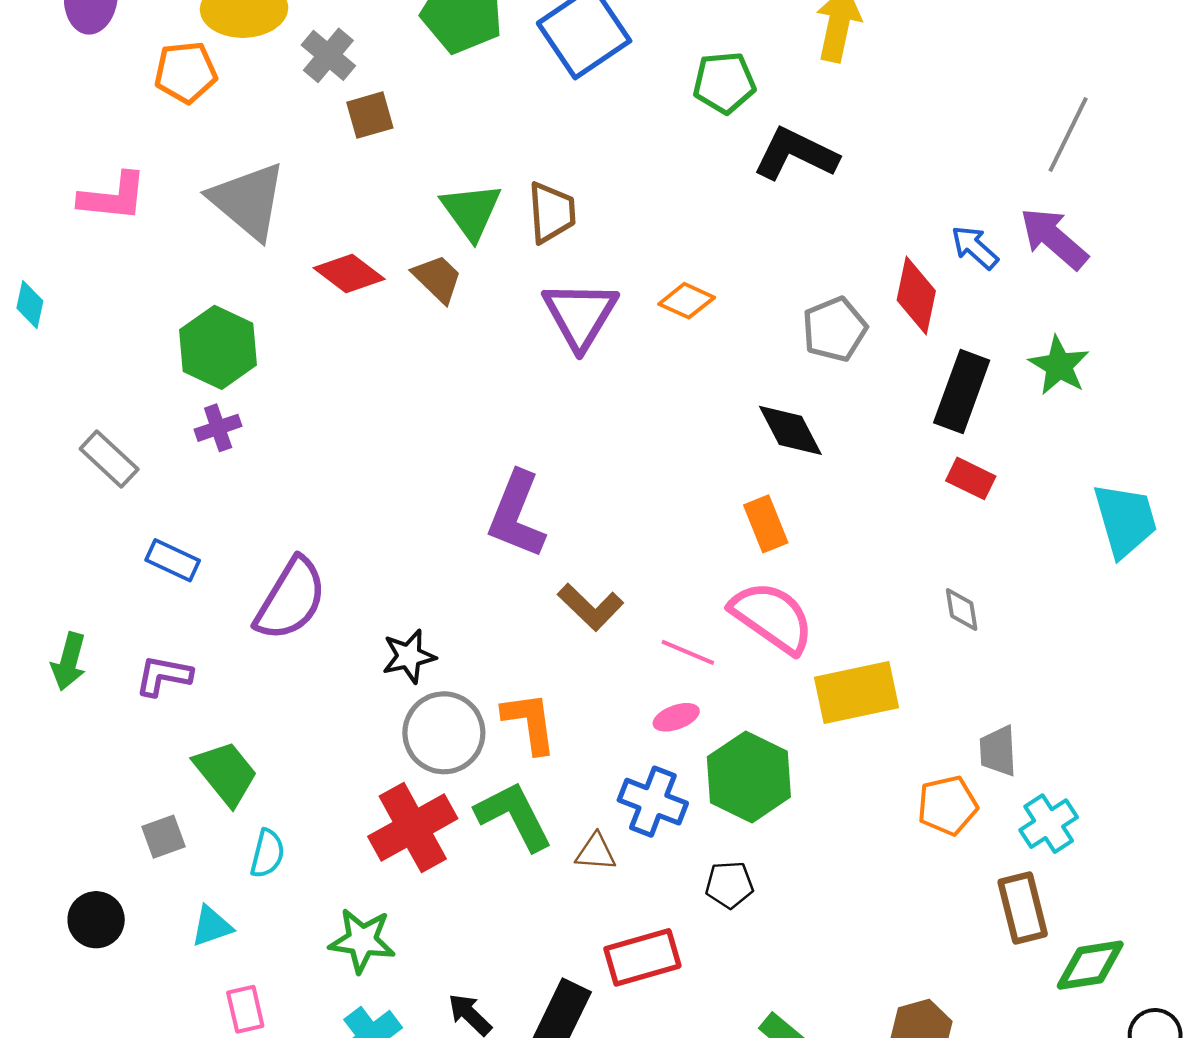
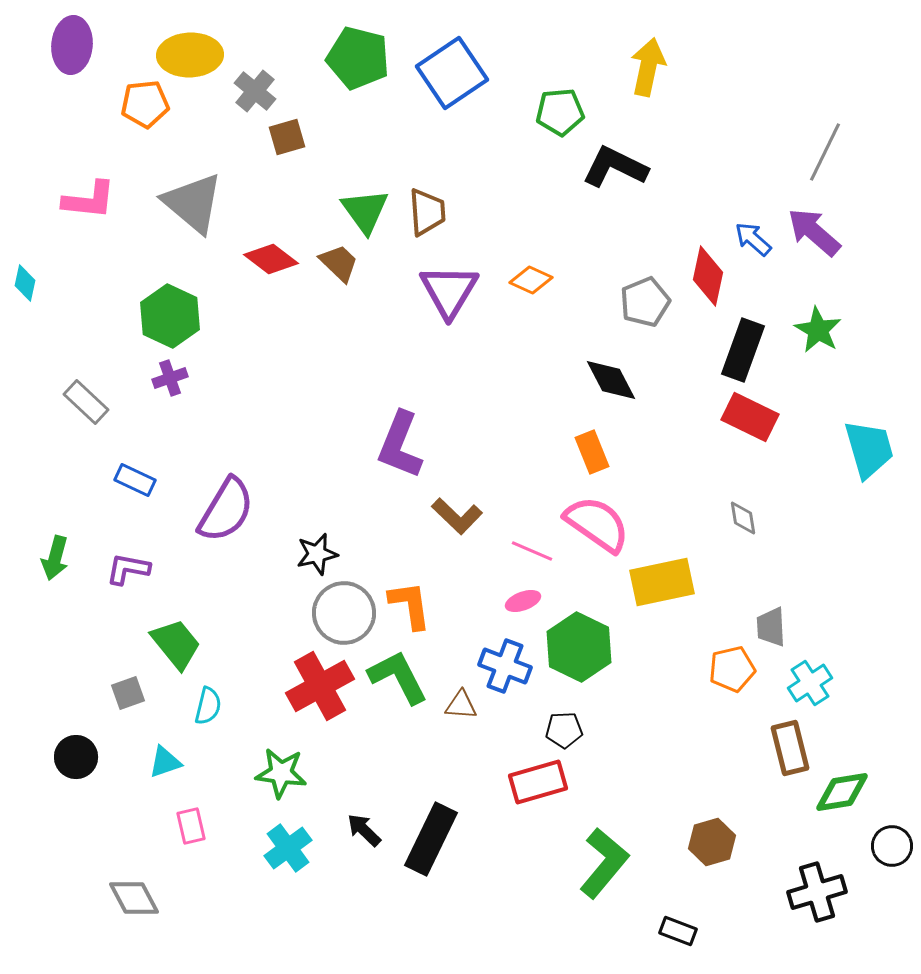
red rectangle: (971, 478) -> (750, 417), size x1.5
red rectangle: (642, 957) -> (538, 782), moved

